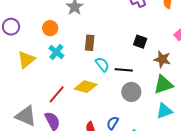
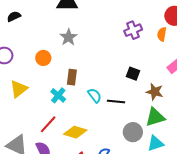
brown rectangle: (90, 43) -> (72, 77), moved
cyan cross: (56, 52) -> (58, 95), moved
yellow diamond: (86, 87) -> (75, 132), moved
gray circle: (131, 92) -> (133, 132), moved

